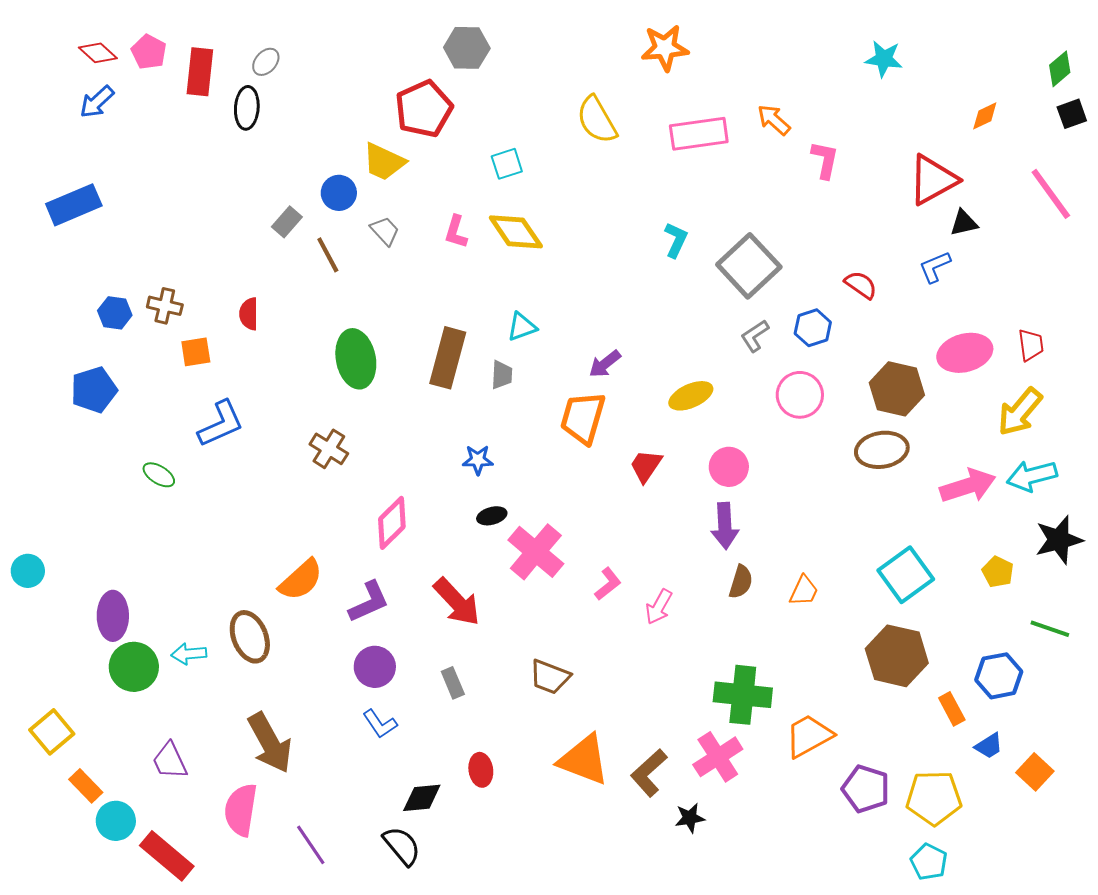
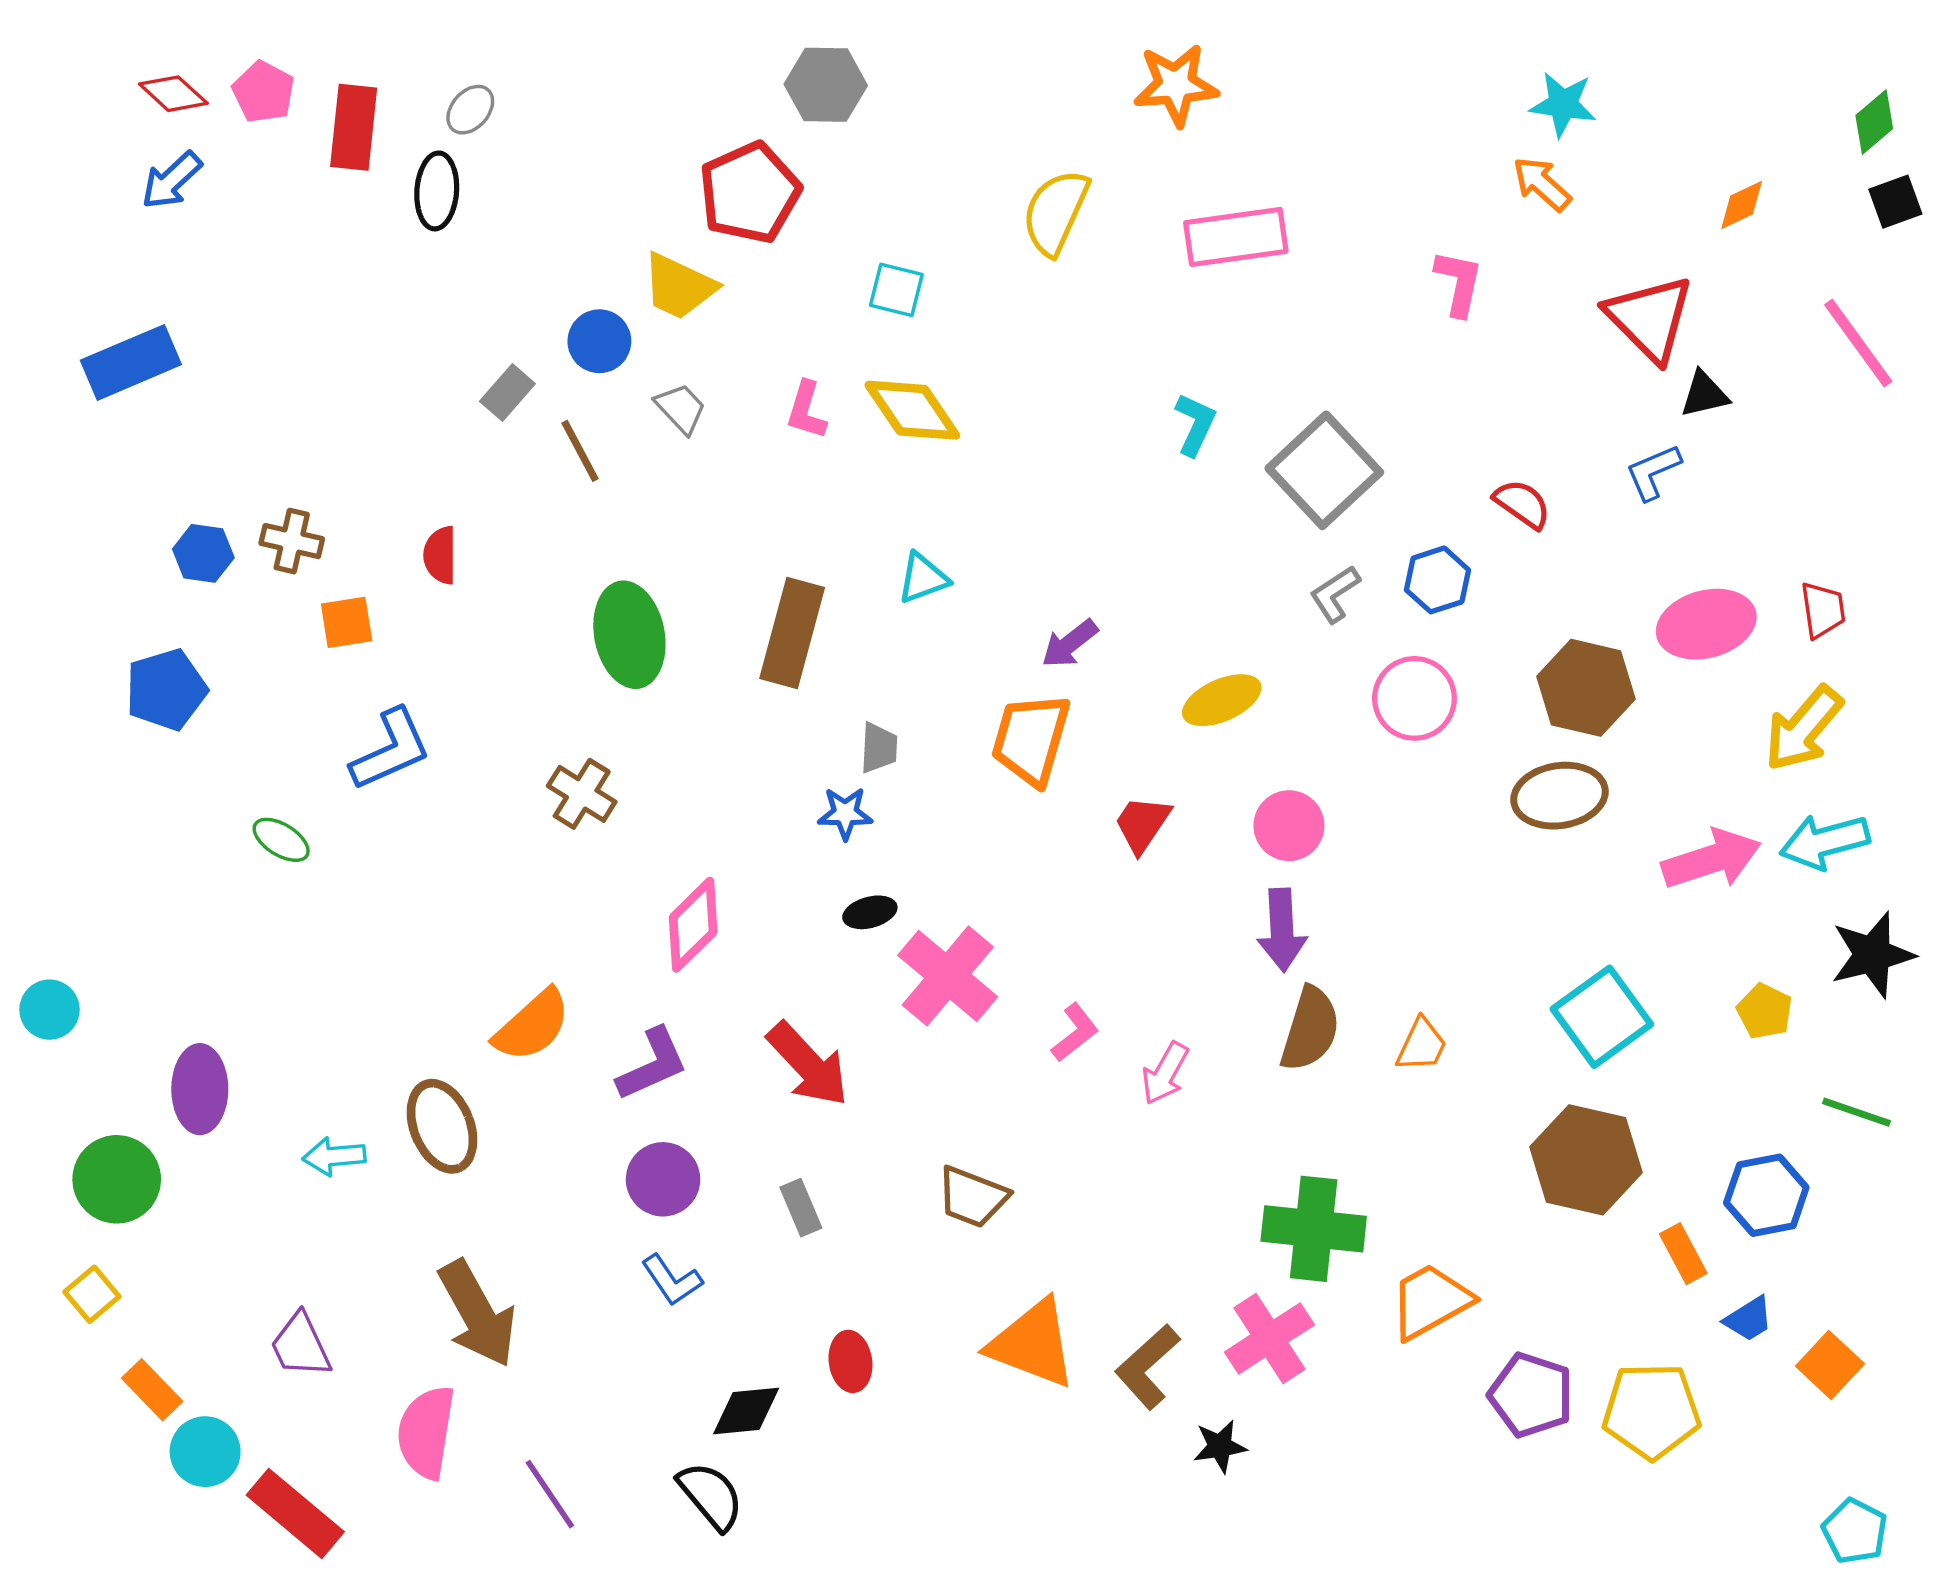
yellow semicircle: (597, 120) -> (1056, 212), turned 54
orange arrow: (774, 120) -> (1542, 184), moved
cyan square: (507, 164) -> (896, 290), turned 32
red triangle: (933, 180) -> (1650, 318), turned -46
gray trapezoid: (502, 375) -> (879, 748), moved
brown semicircle: (741, 582) -> (1310, 1029), size x1.4
green circle: (134, 667) -> (117, 1179), moved
yellow square: (52, 732) -> (92, 1294), size x0.7
cyan pentagon: (929, 862) -> (1855, 1531), moved

